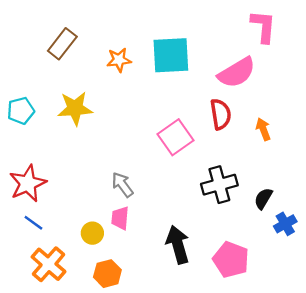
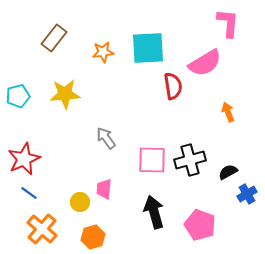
red semicircle: (221, 114) -> (173, 86), moved
pink square: (176, 137) -> (152, 160), moved, turned 36
gray arrow: (122, 185) -> (106, 138), moved
black semicircle: (263, 198) -> (228, 172), turned 30

